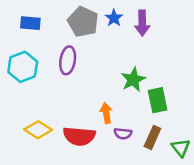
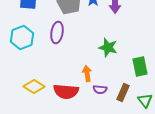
green star: (133, 80) -> (108, 47), turned -30
green rectangle: (158, 100) -> (140, 66), moved

